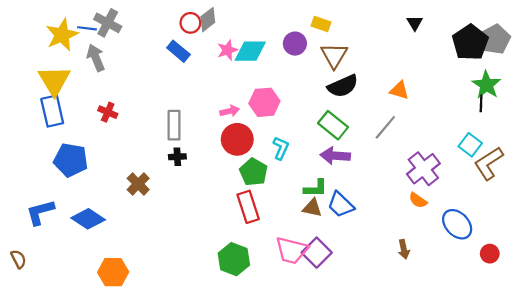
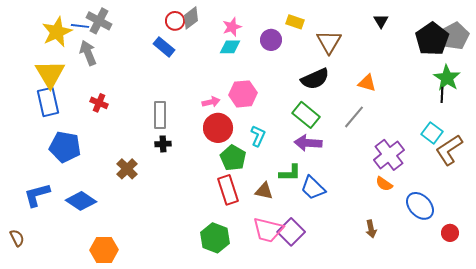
pink star: (227, 50) -> (232, 27), moved
cyan diamond: (250, 51) -> (230, 47), size x0.7
brown triangle: (334, 56) -> (329, 42), moved
brown triangle: (312, 208) -> (264, 191), moved

